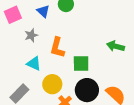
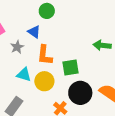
blue triangle: (43, 11) -> (34, 32), moved
yellow circle: (52, 84) -> (44, 81), moved

